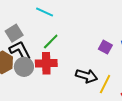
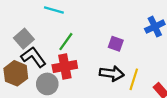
purple square: (105, 47) -> (116, 44), moved
gray circle: (24, 67) -> (47, 84), moved

